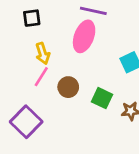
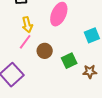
green square: (102, 98) -> (69, 61), turned 35

